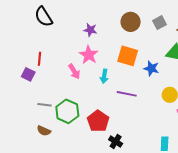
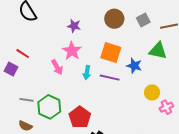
red line: (40, 59) -> (23, 54), turned -64
purple line: (127, 94) -> (110, 78), moved

